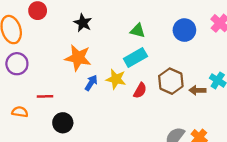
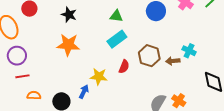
yellow star: (116, 79) -> (99, 77), moved
blue arrow: (91, 83) -> (84, 92), moved
red line: (45, 96) -> (22, 76), moved
orange semicircle: (20, 112) -> (34, 95), moved

